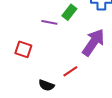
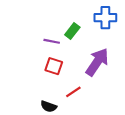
red square: (23, 49) -> (54, 66), moved

